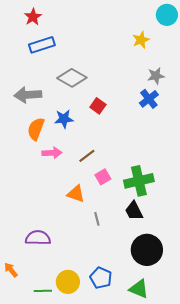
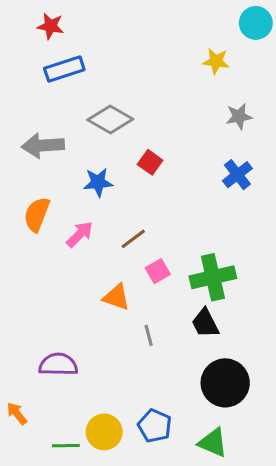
red star: (33, 17) -> (51, 26), turned -30
yellow star: (141, 40) -> (216, 61), turned 30
blue cross: (149, 99) -> (237, 175), moved
orange semicircle: (36, 129) -> (37, 214), moved
pink arrow: (52, 153) -> (80, 234), turned -42

